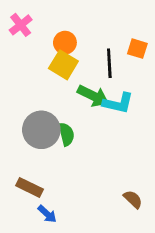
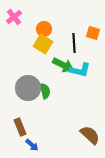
brown rectangle: (29, 187) -> (20, 127), turned 42
brown semicircle: (133, 199) -> (90, 135), size x1.5

